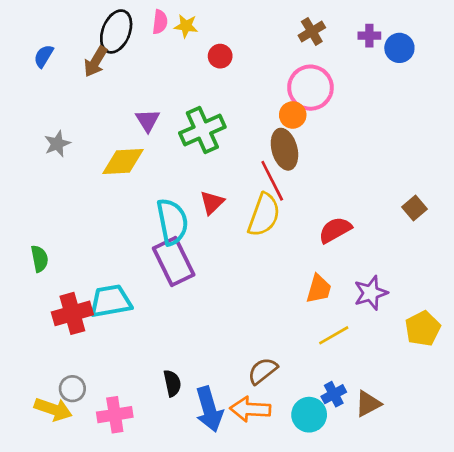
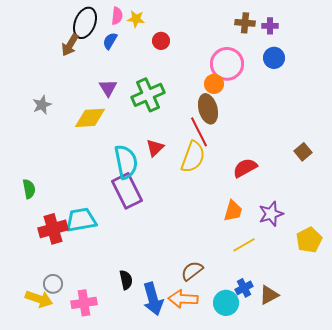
brown cross: (312, 31) -> (245, 23), moved, turned 36
blue circle: (399, 48) -> (274, 58), moved
blue semicircle: (44, 56) -> (110, 41), moved

